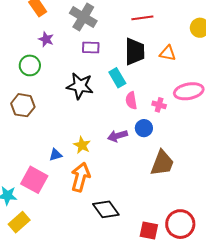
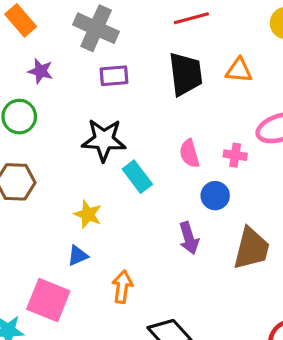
cyan rectangle: (117, 78) -> (137, 177), moved
purple arrow: (117, 136) -> (189, 238), moved, turned -84
yellow star: (82, 145) -> (88, 214), moved
orange arrow: (80, 177) -> (122, 287), size x0.7

